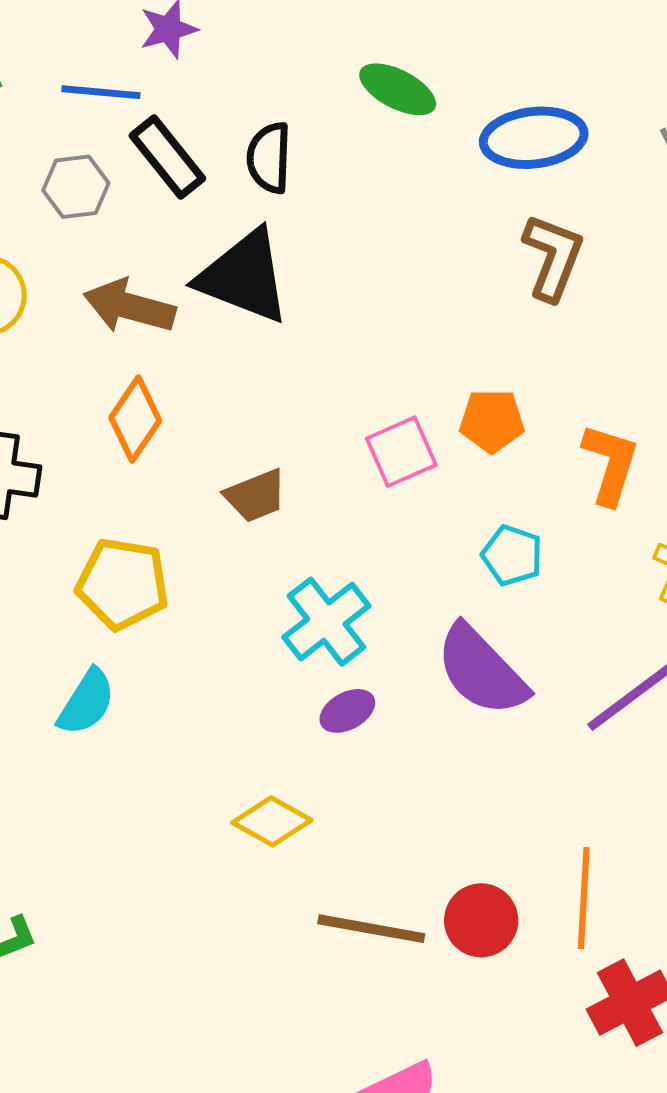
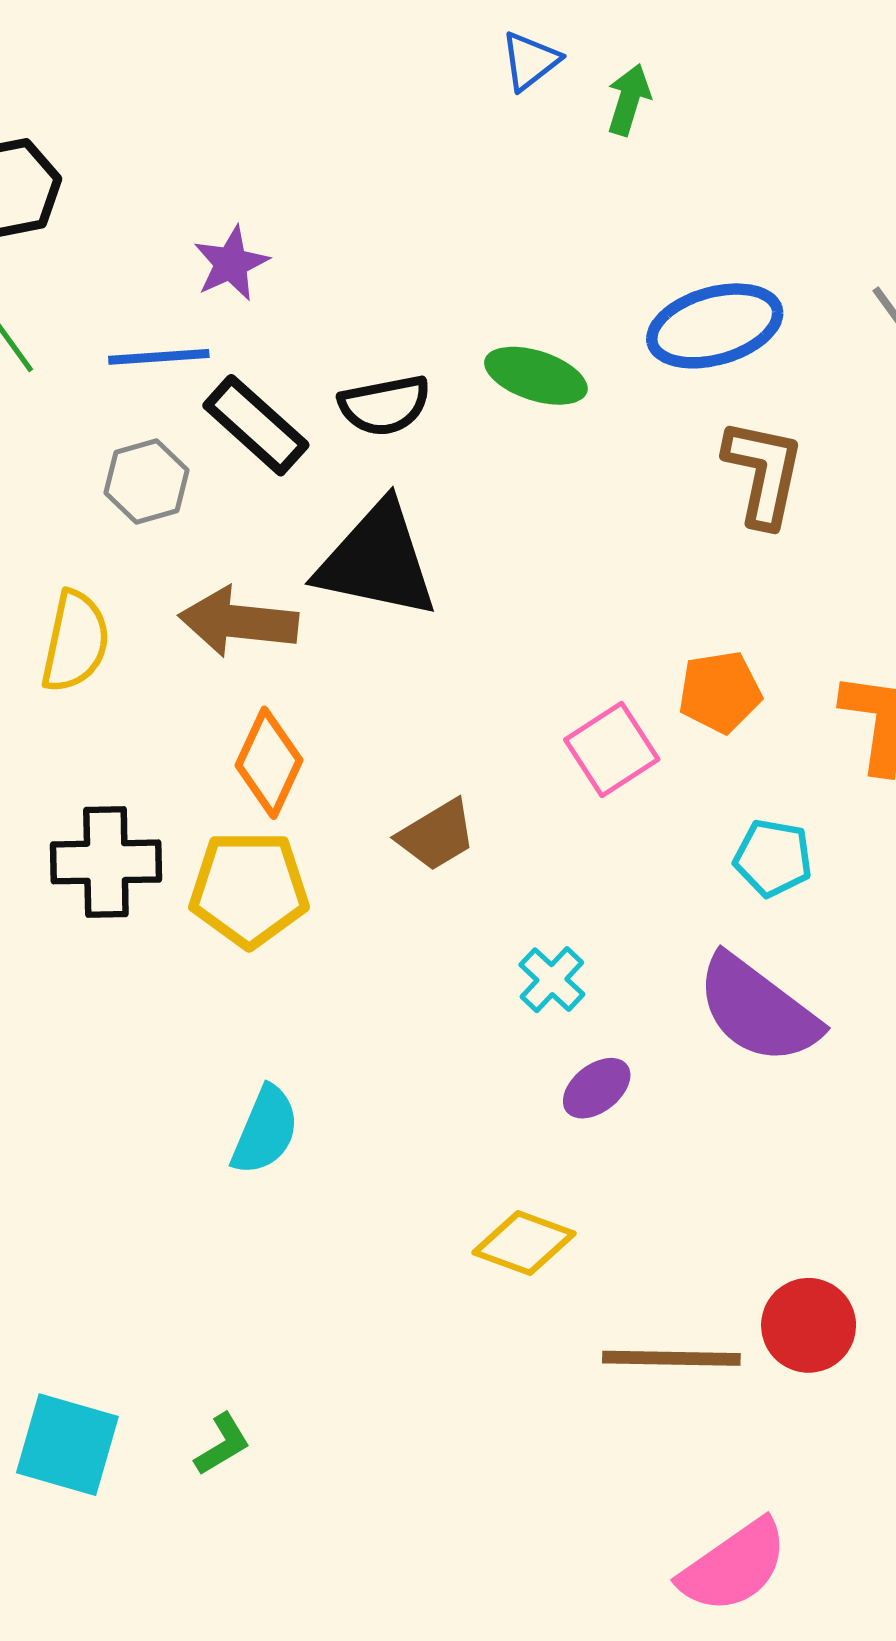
green ellipse: (398, 89) -> (536, 376), moved
black semicircle: (269, 158) -> (385, 405), turned -94
yellow pentagon: (123, 584) -> (249, 889), moved
cyan cross: (326, 622) -> (552, 980), size x0.6

